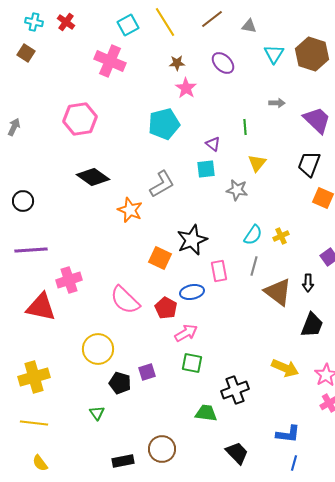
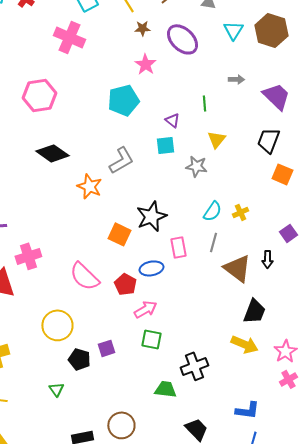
brown star: (177, 63) -> (142, 28), moved
purple ellipse: (223, 63) -> (182, 39), size x1.4
black trapezoid: (312, 325) -> (254, 311), moved

